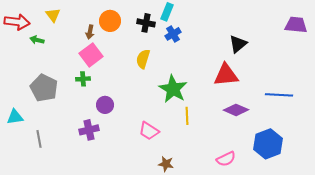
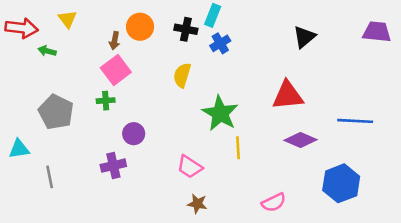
black triangle: (238, 44) -> (304, 37), moved
pink semicircle: (226, 159) -> (274, 202), moved
brown star: (166, 164) -> (197, 204), moved

